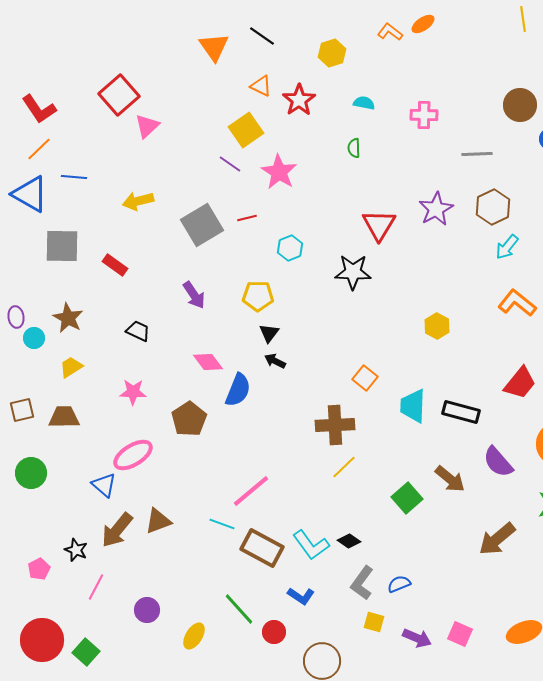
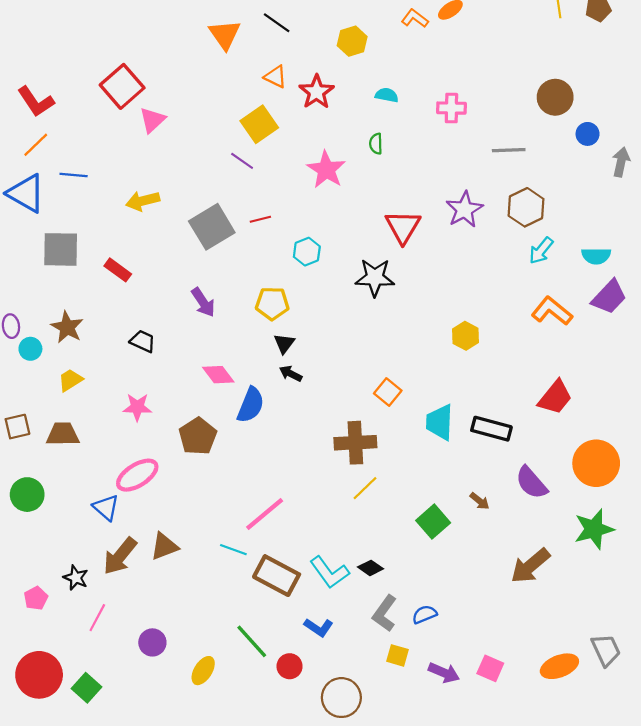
pink star: (279, 172) -> (326, 170), moved
brown arrow: (450, 479) -> (480, 501), size x0.6

